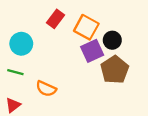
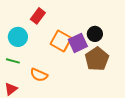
red rectangle: (56, 19) -> (38, 16), moved
orange square: (86, 27) -> (61, 41), moved

